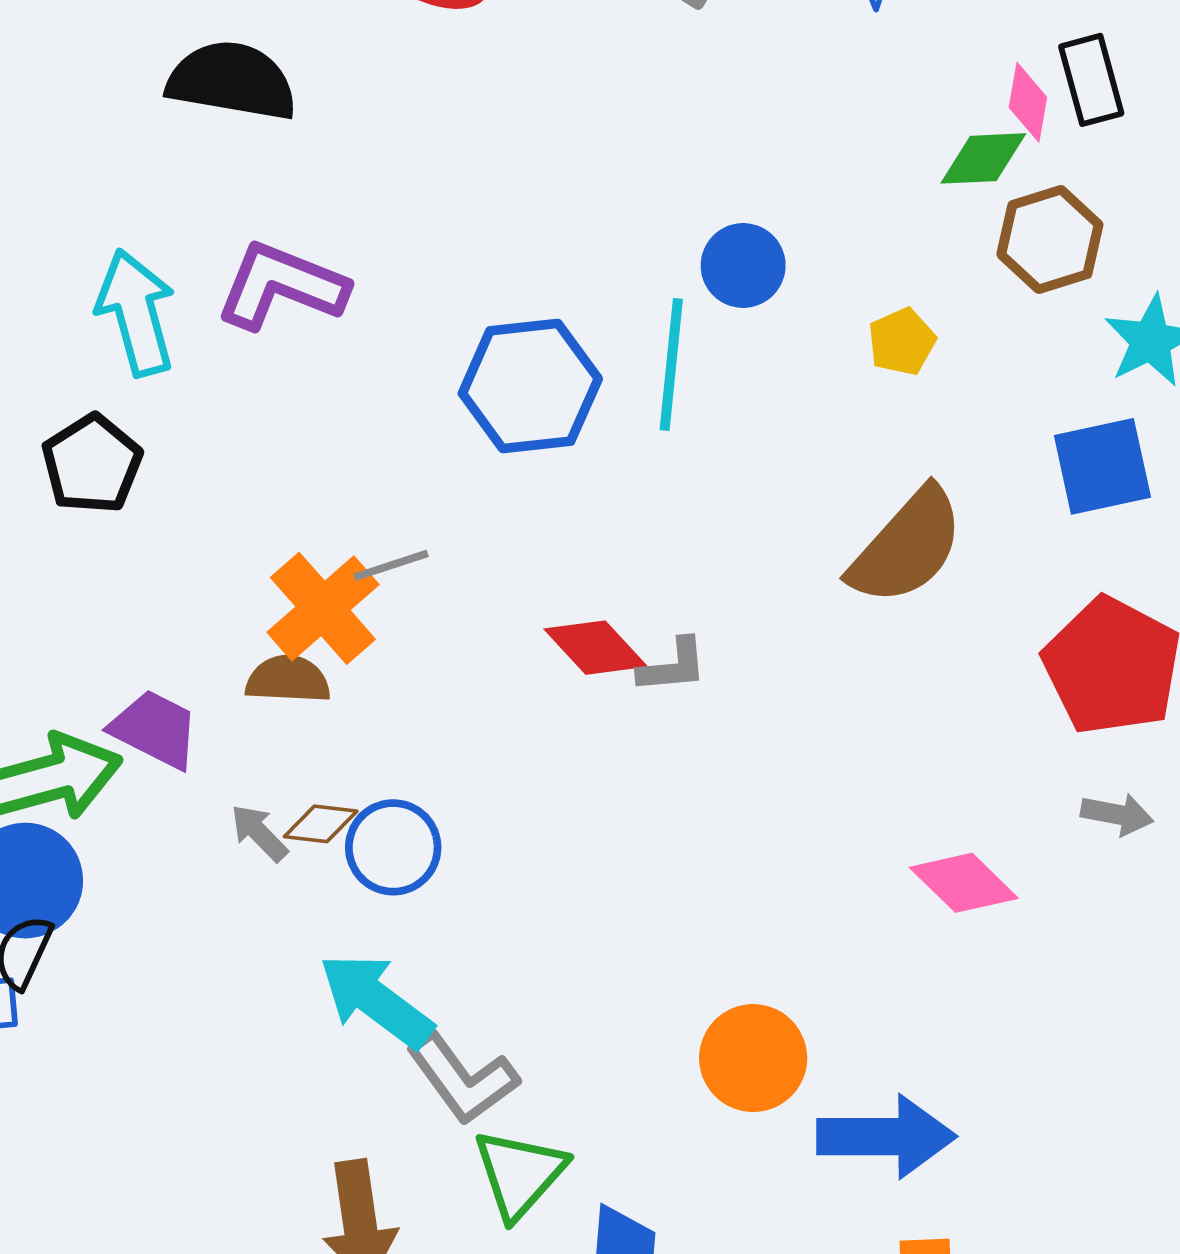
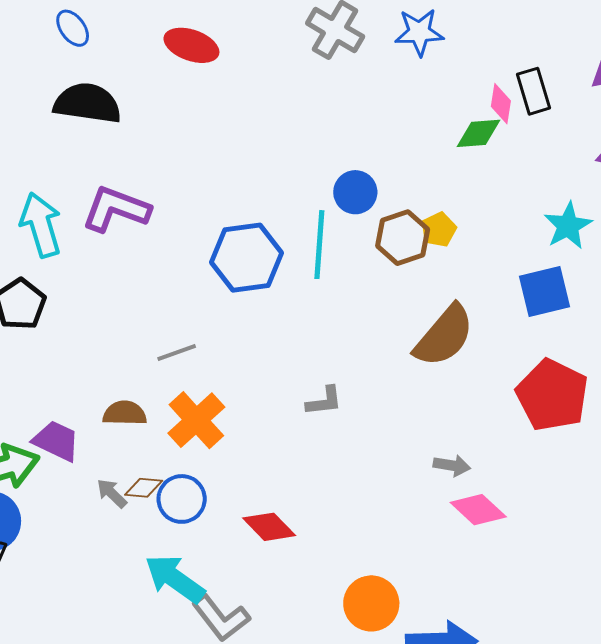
brown hexagon: (1050, 239) -> (403, 238), moved
orange cross: (323, 608) -> (196, 420), moved
red diamond: (596, 648) -> (269, 527), moved
gray arrow: (1117, 814) -> (452, 465), moved

